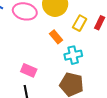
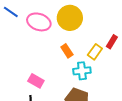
yellow rectangle: (80, 23) -> (95, 52), moved

